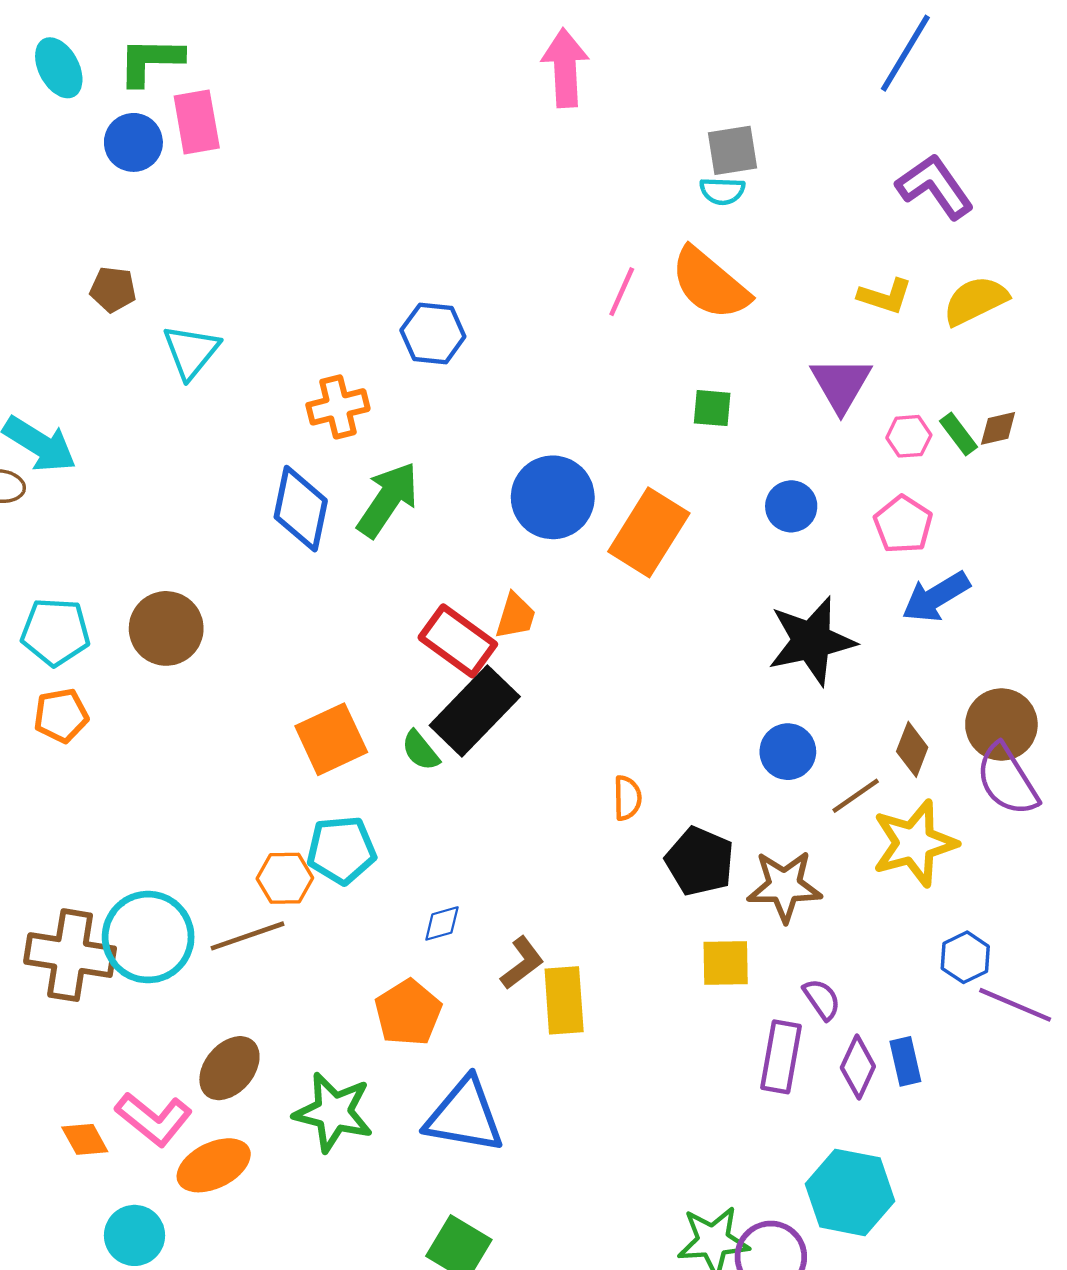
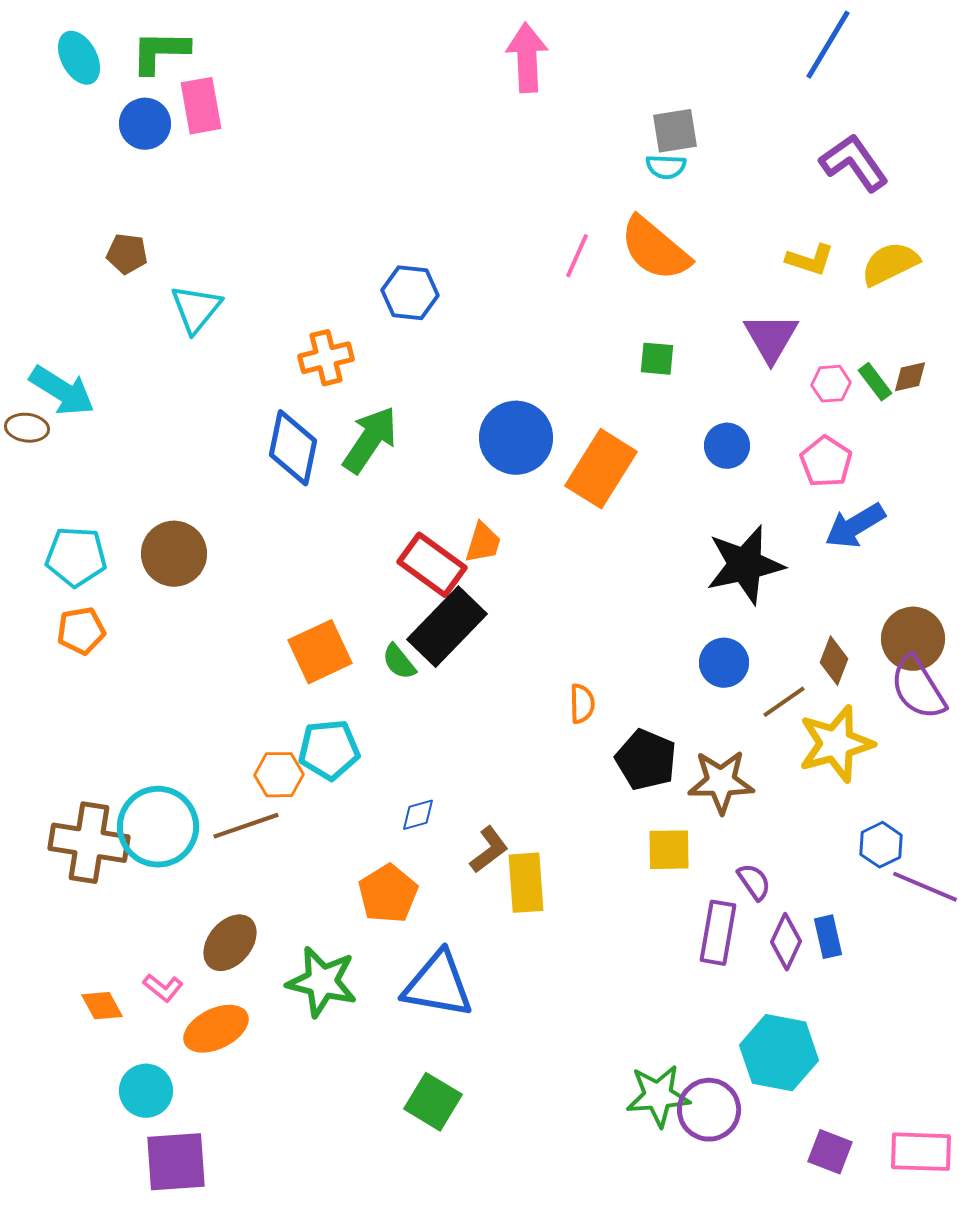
pink L-shape: (154, 1119) -> (163, 988), size x0.6

